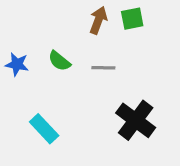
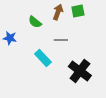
green semicircle: (59, 61) -> (35, 22), moved
cyan rectangle: (44, 129) -> (43, 58), moved

